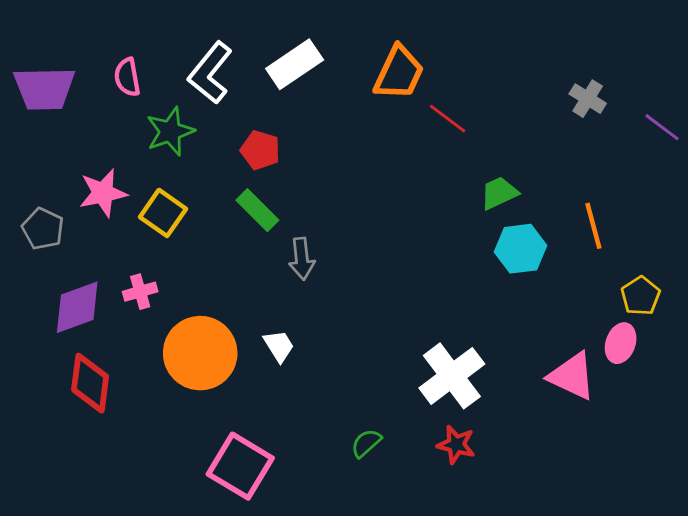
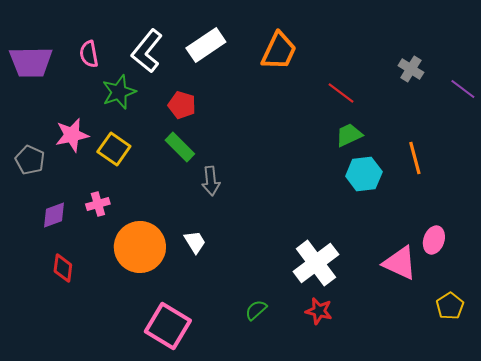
red line: (448, 119) -> (341, 93), moved
yellow pentagon: (641, 296) -> (450, 306), moved
purple diamond: (77, 307) -> (54, 215), size x0.7
red diamond: (90, 383) -> (63, 268), size x0.7

